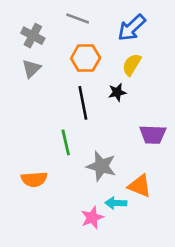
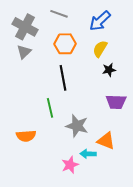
gray cross: (33, 36) -> (25, 27), size x1.4
black star: (117, 92) -> (109, 70), moved

